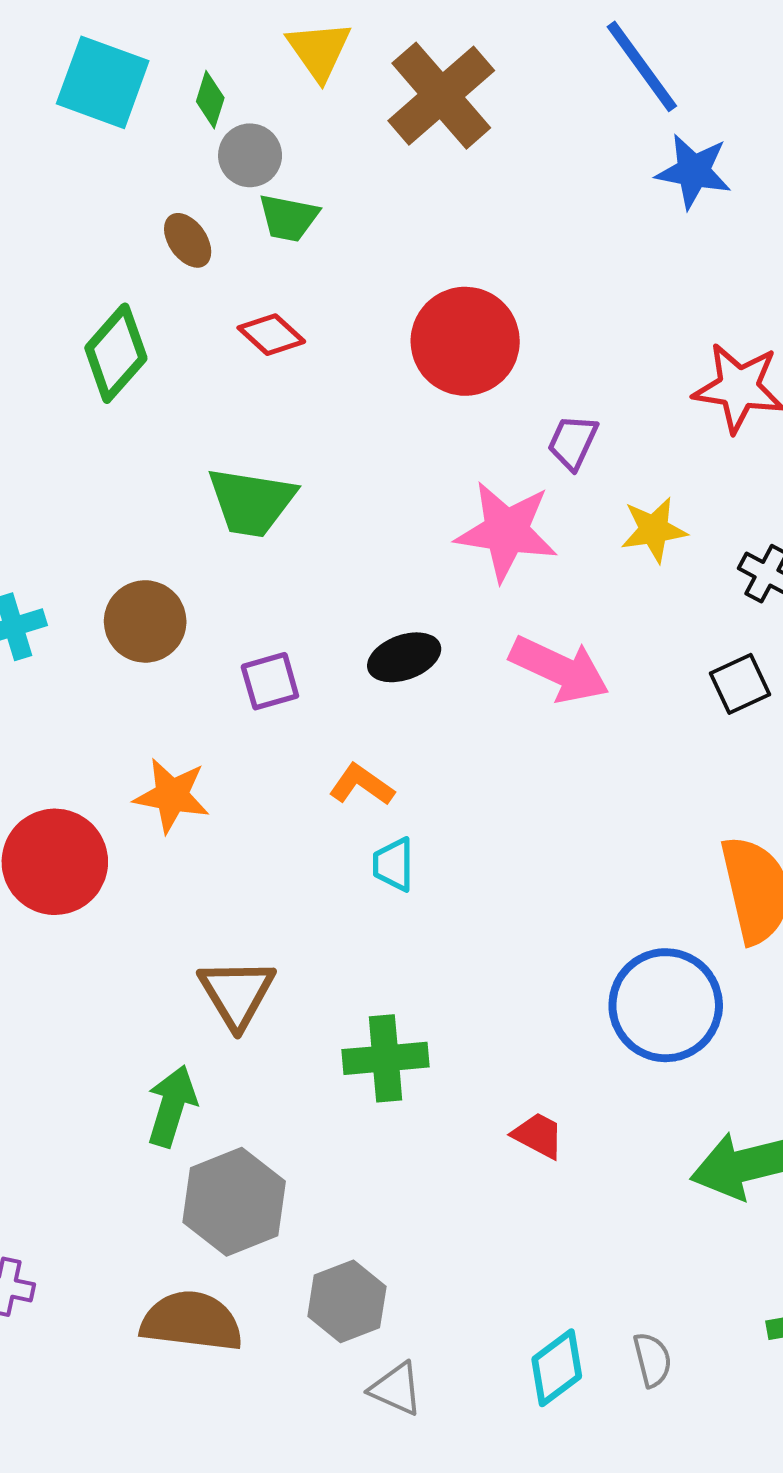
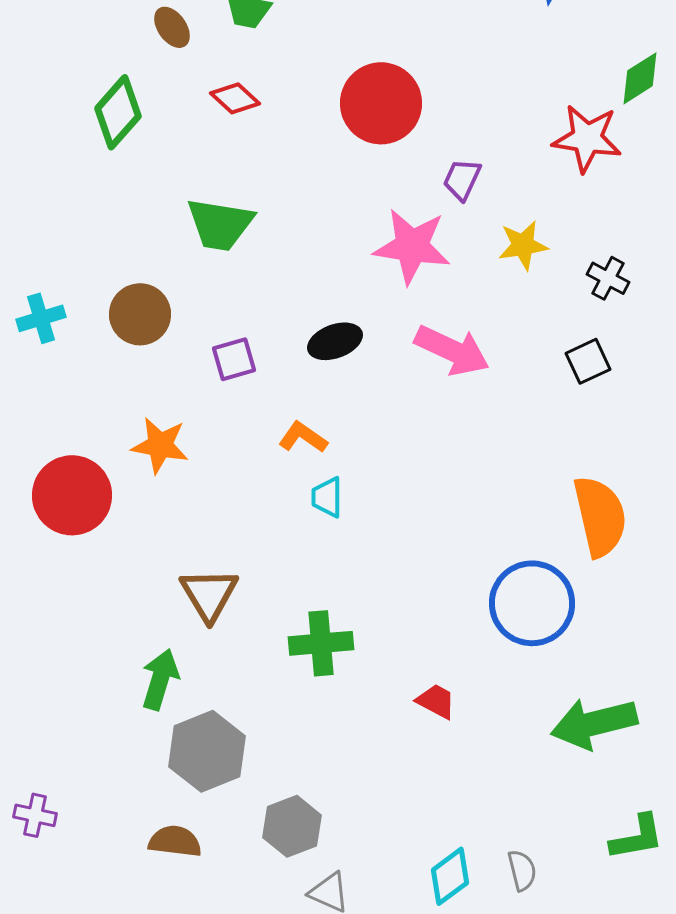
brown semicircle: (192, 1321) -> (175, 841), size x0.7

